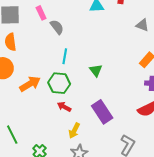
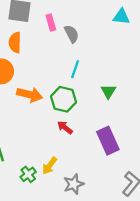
pink rectangle: (41, 13) -> (51, 23), moved
orange arrow: (30, 84) -> (30, 95), turned 35
yellow arrow: (74, 131) -> (50, 166), moved

